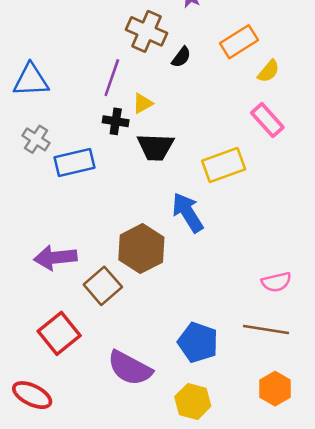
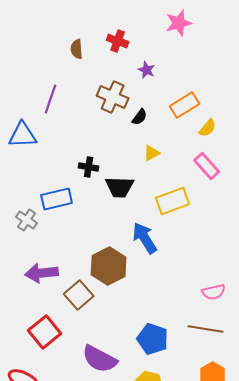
purple line: (112, 78) -> (51, 99), moved
yellow triangle: (143, 103) -> (152, 153), moved
gray cross: (36, 139) -> (27, 220), moved

